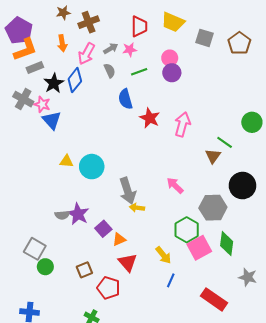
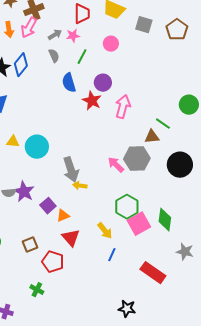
pink arrow: (86, 54) -> (29, 28), moved
green line: (139, 72) -> (82, 57), turned -42
purple circle: (172, 73) -> (103, 83), moved
brown triangle: (213, 156) -> (152, 137), turned 49
gray hexagon: (213, 208) -> (137, 159), moved

